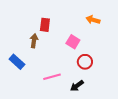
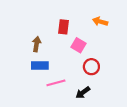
red rectangle: (45, 25) -> (63, 27), moved
blue rectangle: (17, 62) -> (40, 66), moved, turned -42

